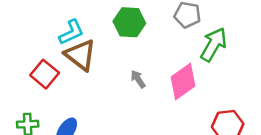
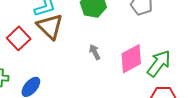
green arrow: (214, 44) -> (159, 63), moved

